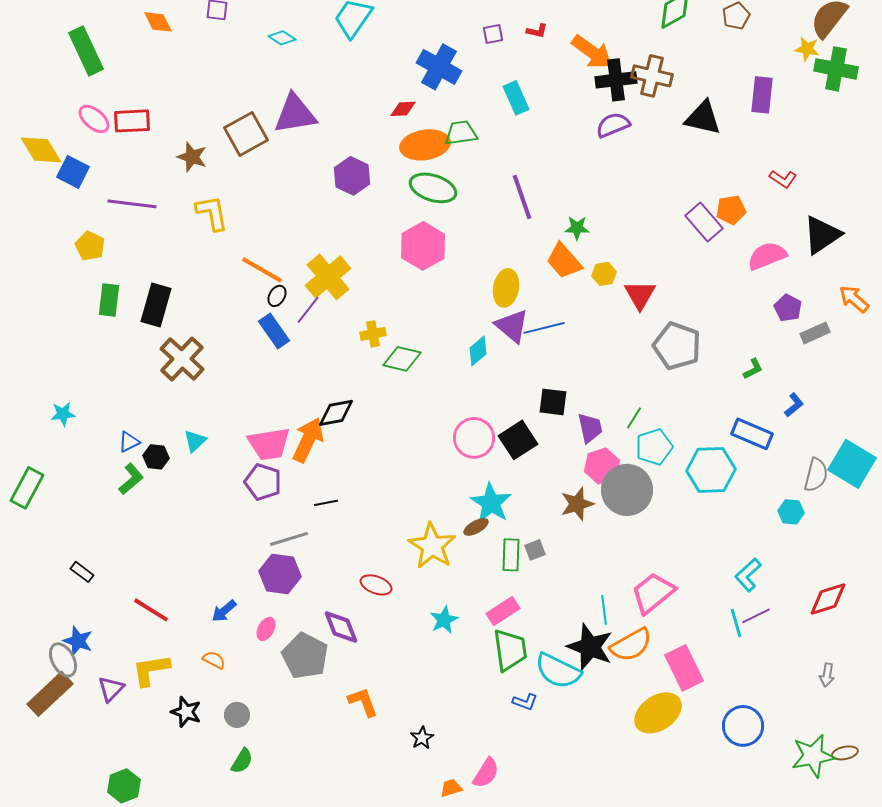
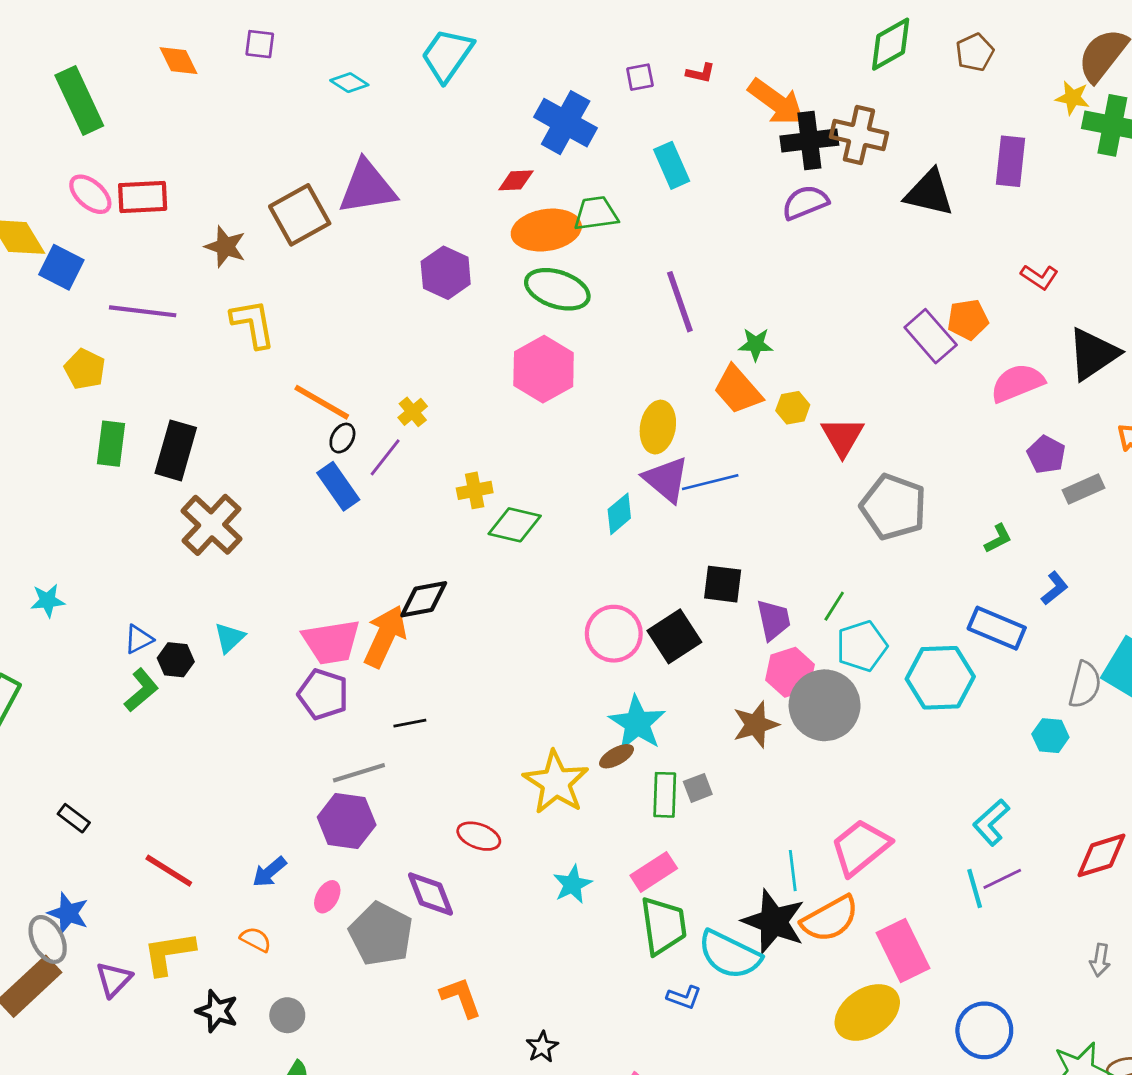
yellow cross: (328, 277) -> (413, 412), size x0.5

